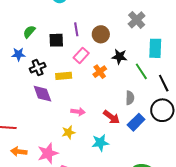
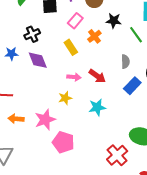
blue star: (18, 54) -> (11, 54), moved
yellow rectangle: (64, 76) -> (71, 47), moved, turned 63
red arrow: (112, 117) -> (97, 76), moved

